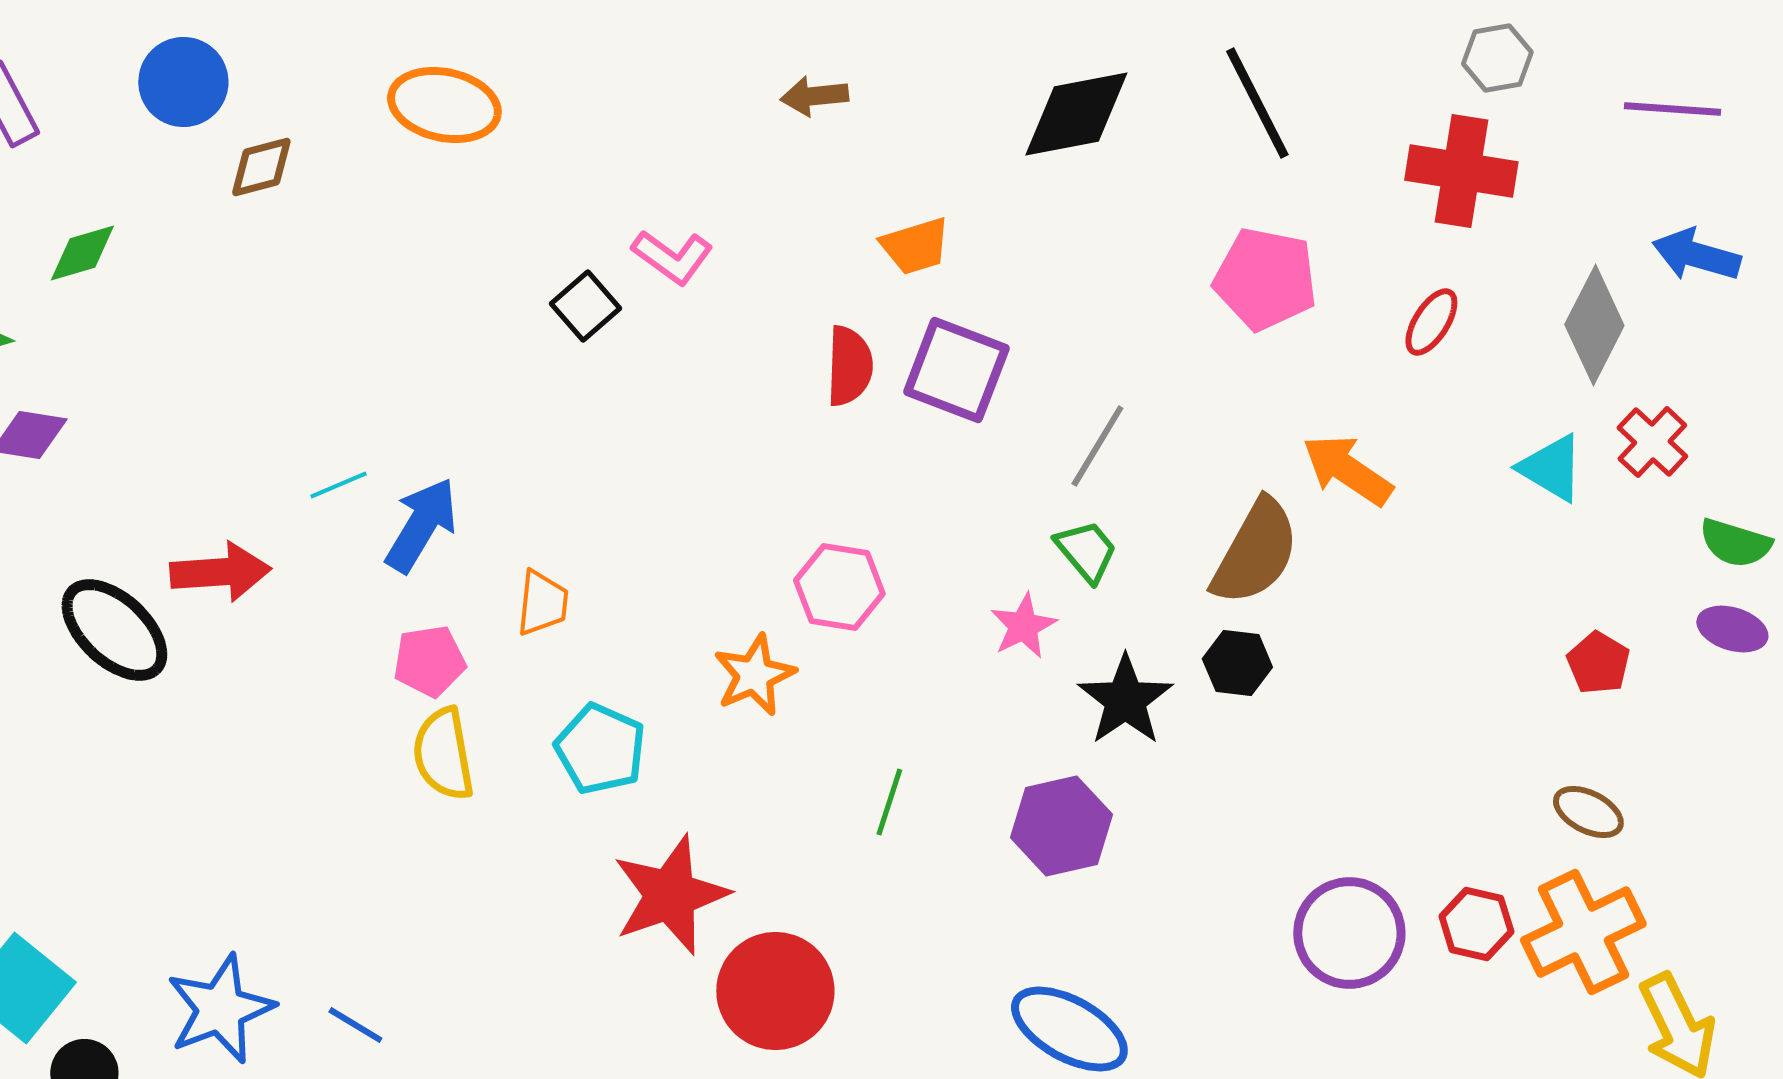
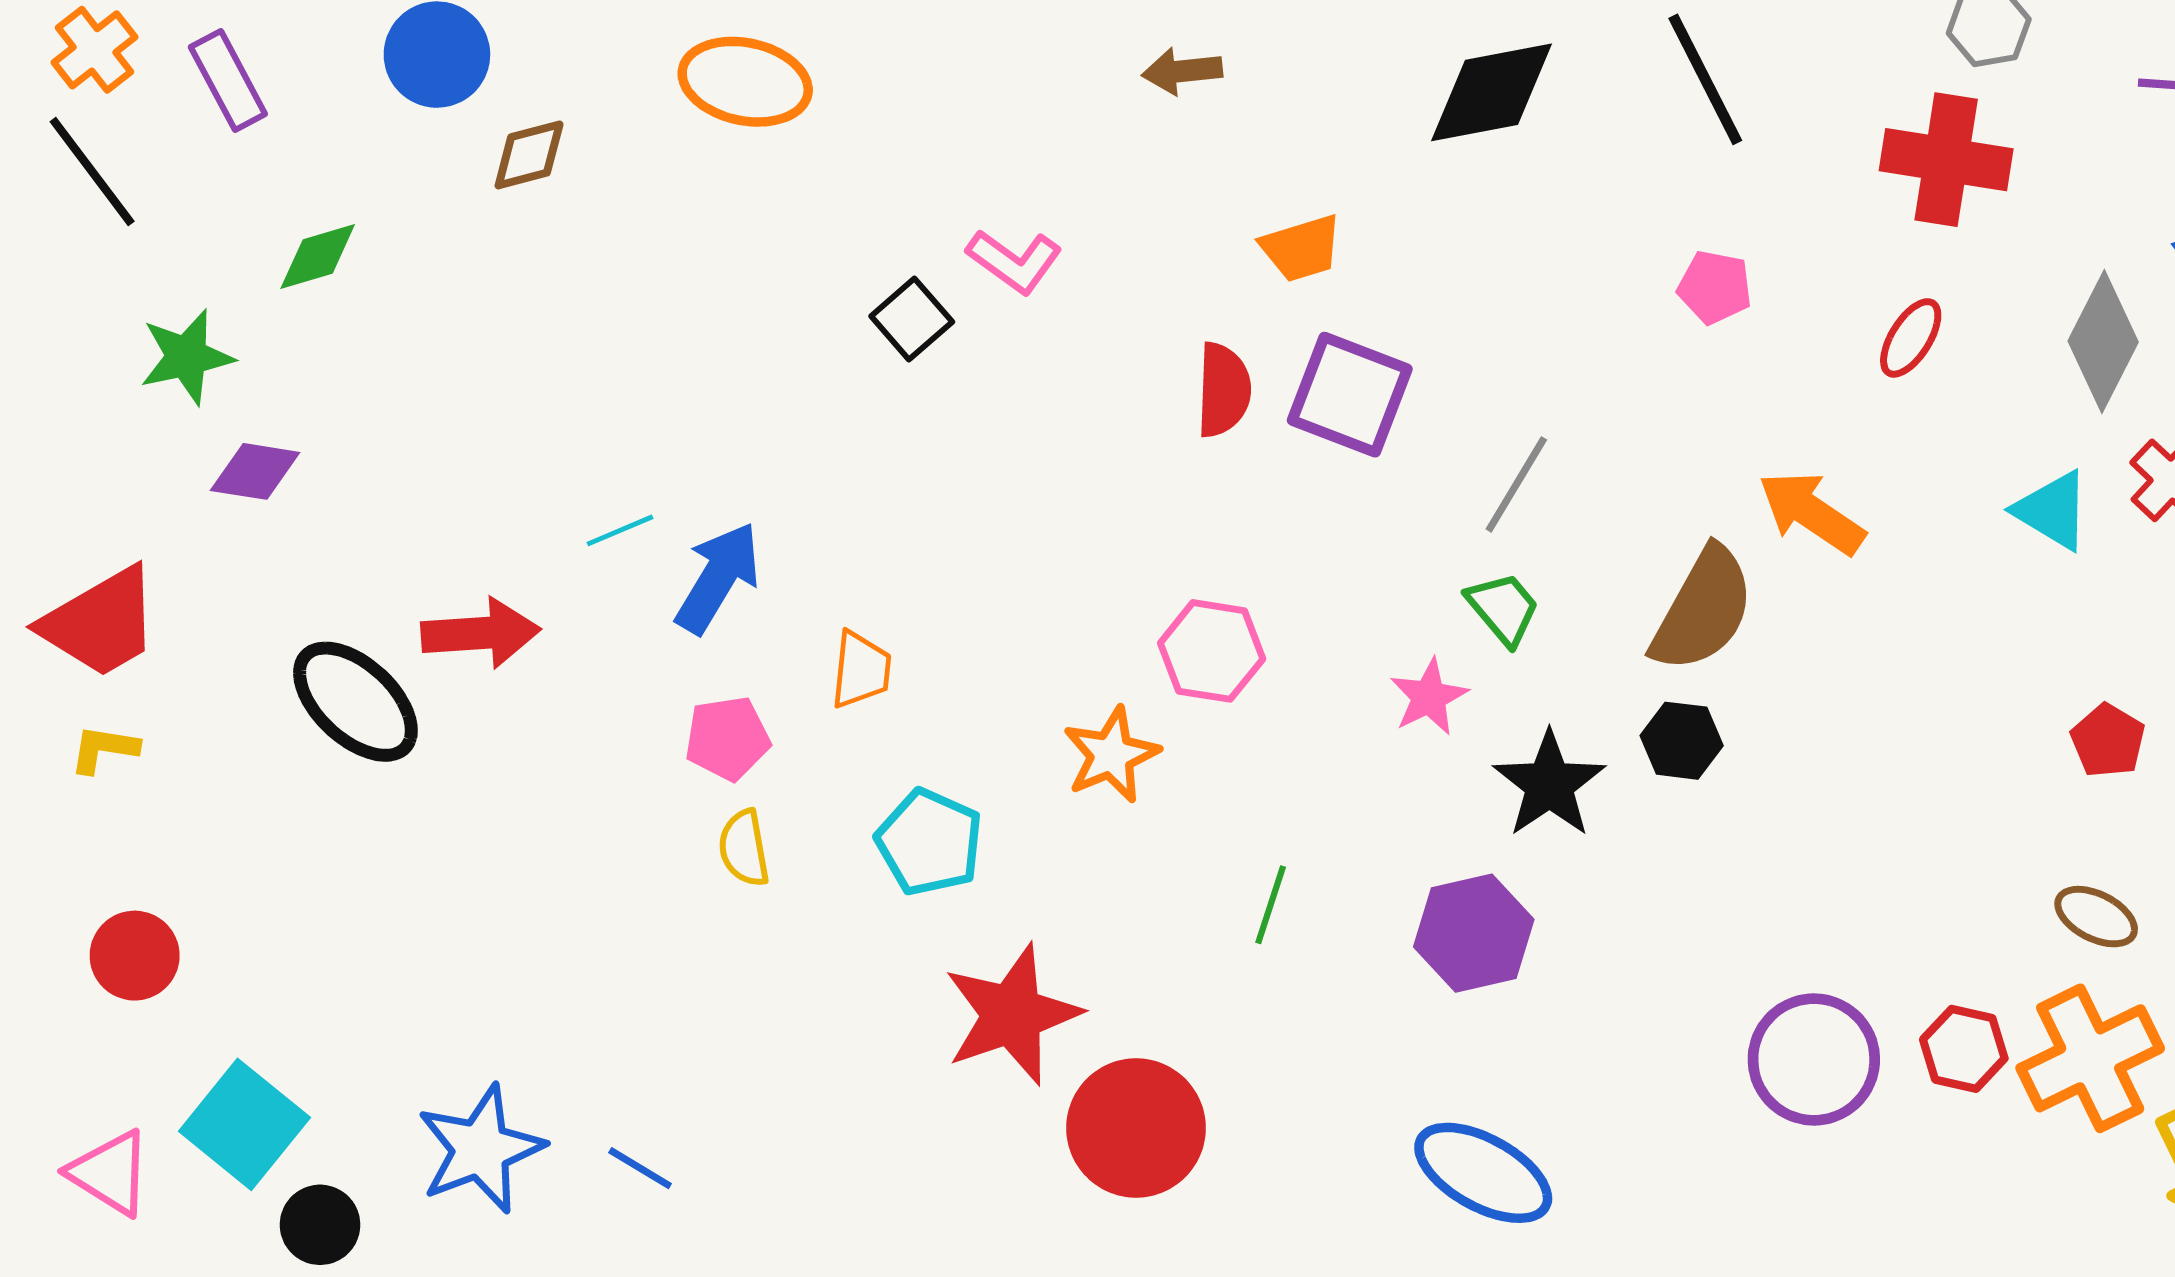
pink pentagon: (1265, 279) -> (1715, 287), size x0.6
yellow semicircle: (443, 754) -> (744, 848), size x0.7

